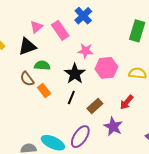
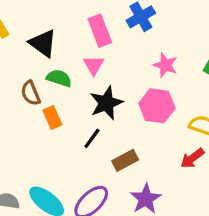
pink triangle: (36, 27) -> (94, 65), moved, turned -32
black triangle: (27, 46) -> (43, 43), turned 42
pink star: (86, 51) -> (165, 65), moved
red arrow: (127, 102) -> (192, 158), moved

